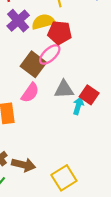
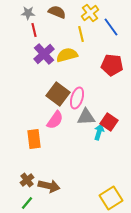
red pentagon: (60, 33) -> (112, 65), moved
pink ellipse: (50, 54) -> (77, 98), moved, turned -30
yellow square: (64, 178) -> (111, 198), moved

